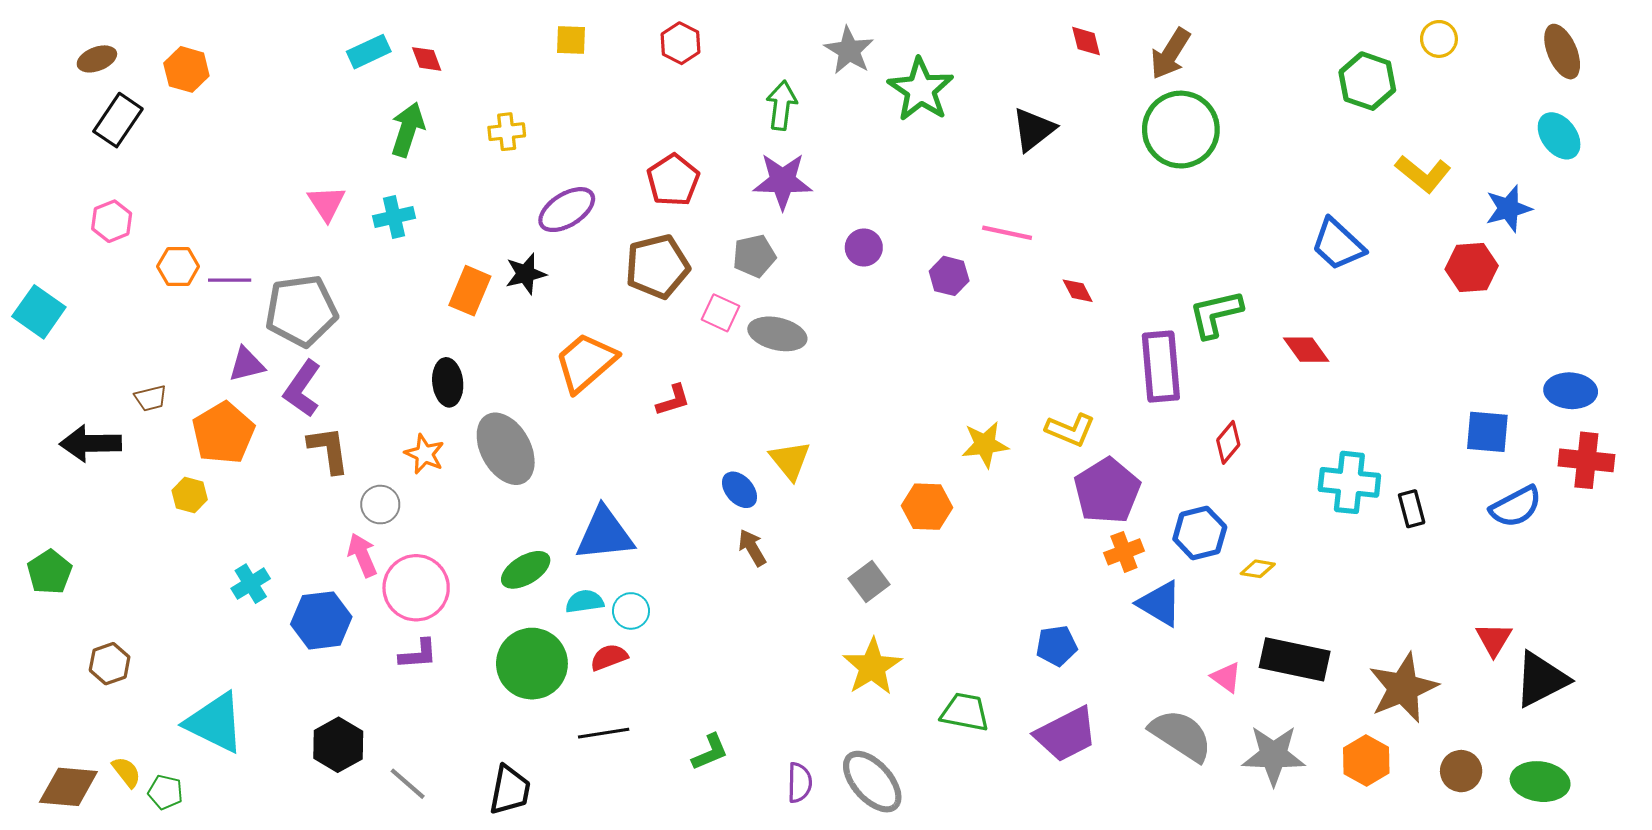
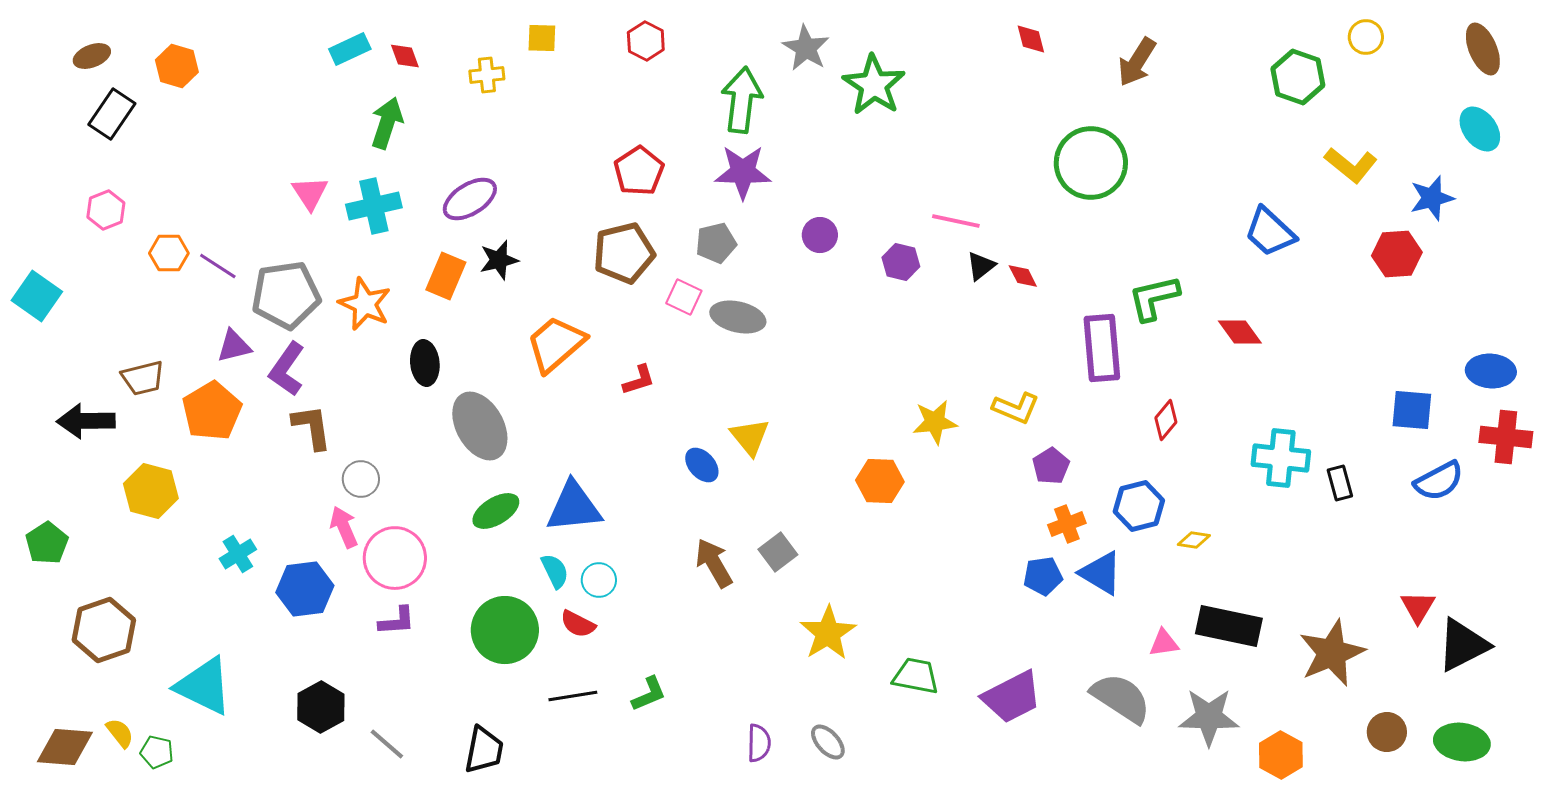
brown arrow: (1170, 54) -> (1137, 62), moved
green arrow: (782, 105) -> (742, 100), size x1.4
black triangle: (1033, 130) -> (981, 266), moved, size x0.7
green circle: (1181, 130) -> (1091, 163), moved
yellow cross: (507, 132) -> (487, 75), moved
purple ellipse: (567, 210) -> (470, 199), moved
cyan cross: (394, 217) -> (374, 206), size x1.4
purple line: (230, 280) -> (218, 266), turned 33
brown trapezoid: (151, 398) -> (143, 378), size x1.4
orange star: (425, 454) -> (365, 304), moved, size x1.4
purple pentagon: (1107, 491) -> (1051, 466), size x0.6
yellow hexagon: (190, 495) -> (151, 491), moved, size x1.6
brown arrow: (752, 548) -> (714, 563), moved, size x1.4
green ellipse: (526, 570) -> (496, 511), moved
gray square: (869, 581) -> (778, 552), moved
cyan semicircle: (585, 601) -> (555, 571), turned 72
blue pentagon: (1057, 646) -> (1043, 576), moved
red semicircle: (609, 657) -> (578, 624), turned -132
brown hexagon: (110, 664) -> (104, 630), size x1.6
pink triangle: (1226, 677) -> (1164, 643), turned -44
green L-shape: (710, 752) -> (649, 694), moved
orange hexagon: (1366, 761) -> (1281, 755), moved
gray ellipse: (872, 782) -> (828, 742), size x0.6

